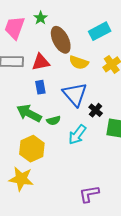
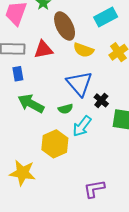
blue rectangle: (40, 87) -> (18, 74), moved
green semicircle: (54, 120) -> (65, 109), moved
yellow hexagon: (32, 149) -> (55, 144), moved

